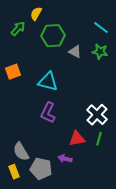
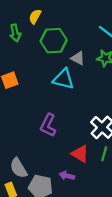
green arrow: (18, 29) -> (15, 33), turned 126
cyan triangle: (48, 82) -> (64, 79), moved
red triangle: (77, 139) -> (80, 154), turned 42

